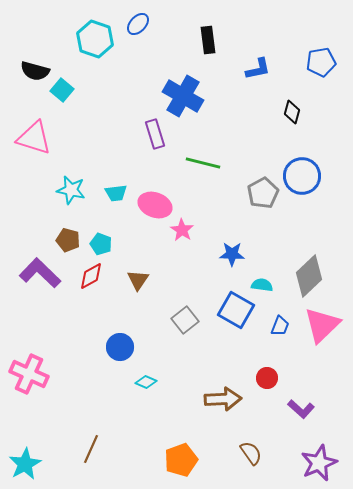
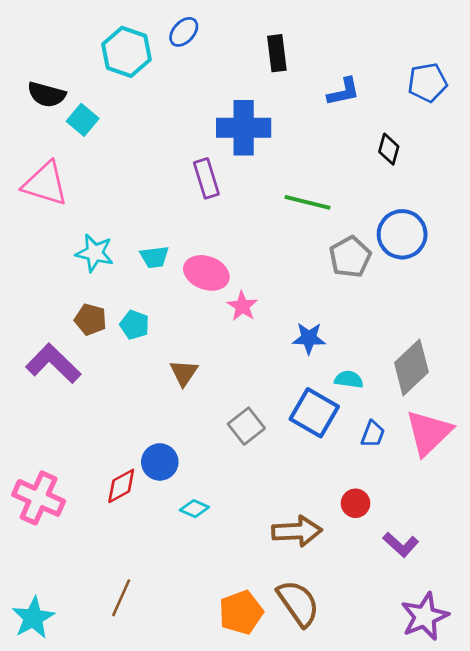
blue cross: (183, 96) -> (244, 128), turned -30
green line: (203, 163) -> (308, 202), moved
red diamond: (91, 276) -> (121, 486), moved
brown semicircle: (251, 453) -> (298, 603), moved, size x1.5

